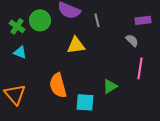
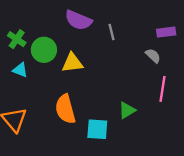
green circle: (40, 20) -> (44, 50), moved
yellow triangle: (76, 45) -> (72, 63), moved

